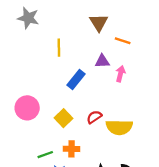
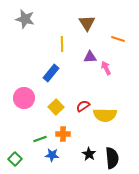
orange line: (123, 41) -> (118, 39), moved
yellow line: (59, 48) -> (62, 44), moved
pink arrow: (120, 74) -> (106, 68), turned -40
blue rectangle: (76, 79) -> (51, 73), moved

